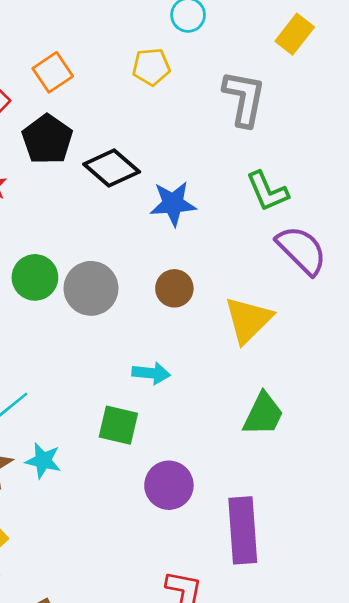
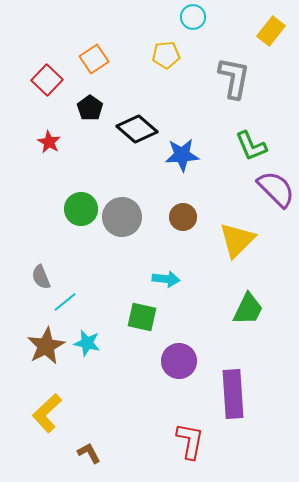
black pentagon: (47, 139) -> (90, 108), size x0.7

